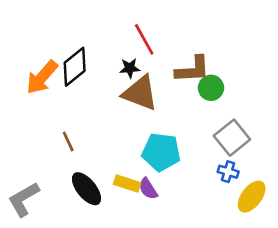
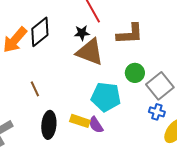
green circle: (211, 88) -> (135, 73), moved
black ellipse: (86, 189) -> (49, 125), turned 44

